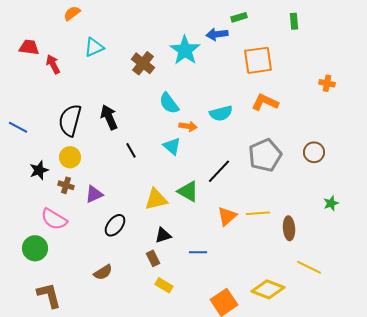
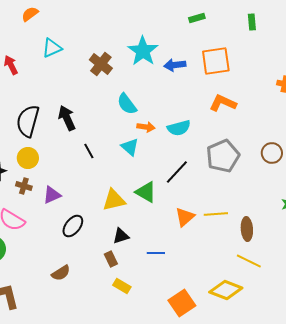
blue arrow: (217, 34) -> (175, 65), moved
cyan semicircle: (221, 113) -> (179, 128), moved
yellow line: (309, 267) -> (249, 261), moved

